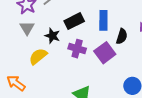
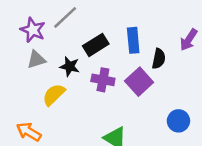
gray triangle: (27, 28) -> (36, 60), turned 49

